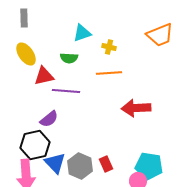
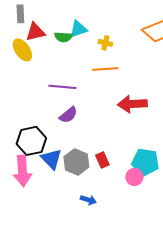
green semicircle: (69, 58) -> (63, 37), moved
red triangle: (44, 76) -> (35, 32), moved
purple semicircle: (49, 119) -> (68, 115), moved

